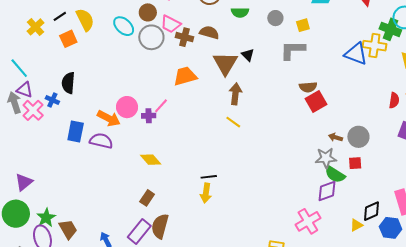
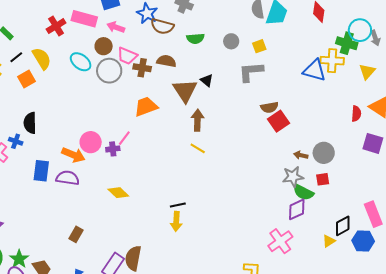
brown rectangle: (147, 198) -> (76, 234), moved

